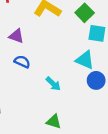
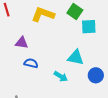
cyan triangle: (85, 60) -> (76, 57), moved
blue circle: (96, 80) -> (96, 75), moved

